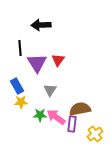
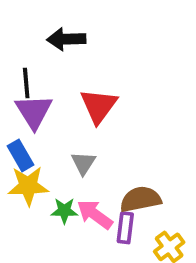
red triangle: (58, 60) -> (99, 106), size x1.5
purple triangle: (37, 63) -> (34, 112), moved
yellow star: (21, 102) -> (28, 186), size x1.5

